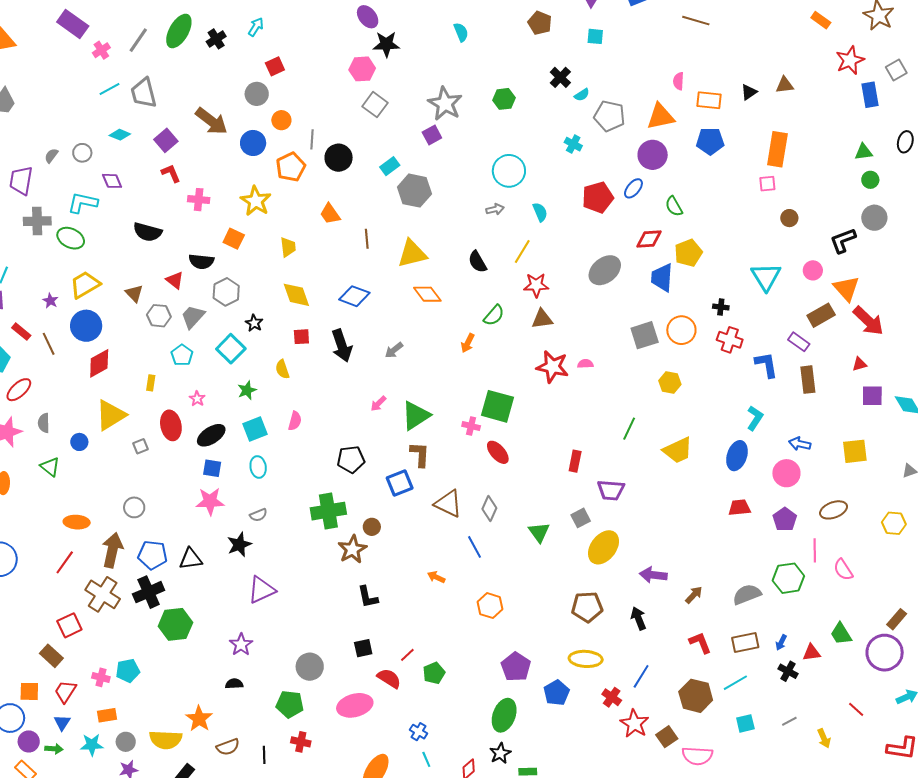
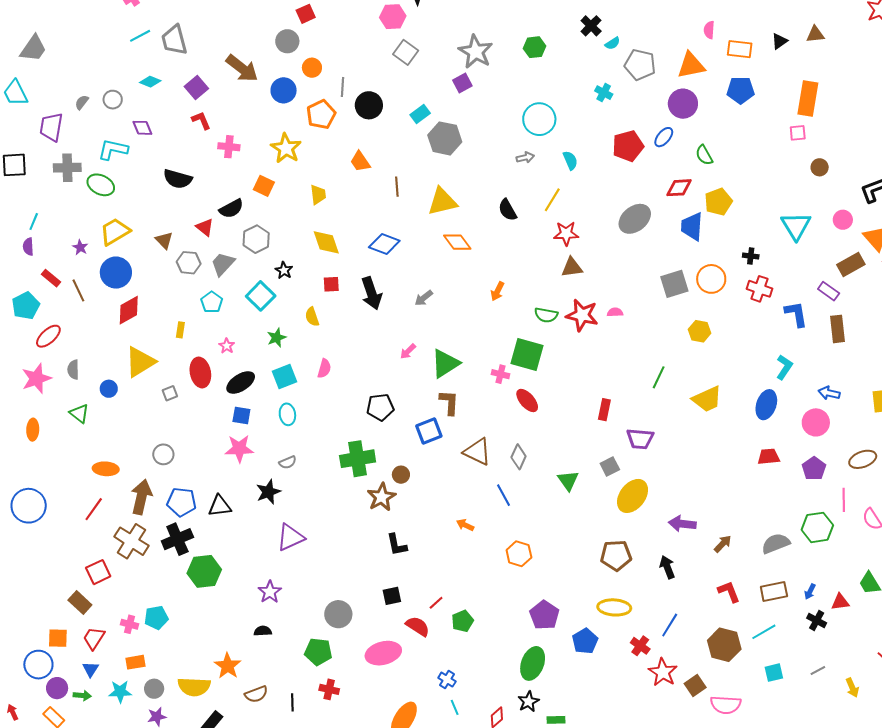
black semicircle: (201, 261) -> (231, 209), turned -35
green semicircle: (494, 315) -> (546, 315), moved, turned 60

